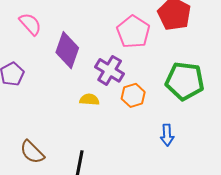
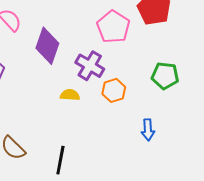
green pentagon: (185, 81) -> (165, 76), size x0.7

